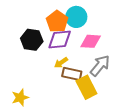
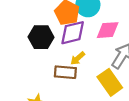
brown rectangle: (72, 74) -> (65, 72), moved

